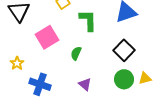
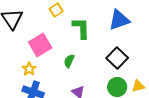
yellow star: (17, 63) -> (29, 69), moved

